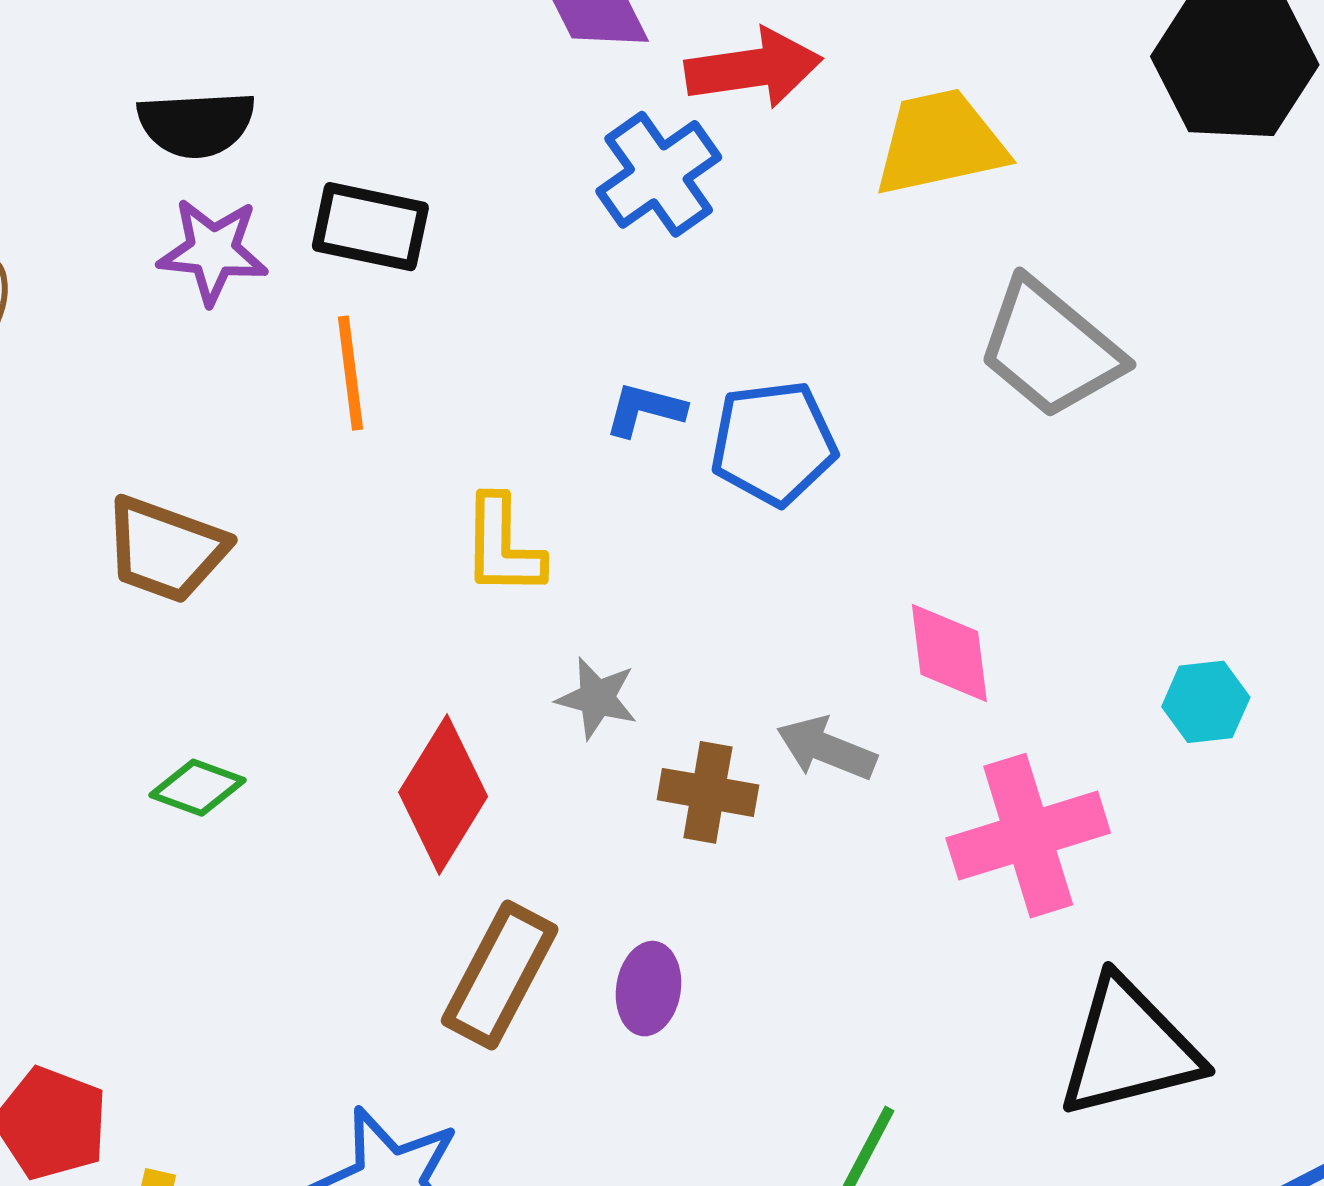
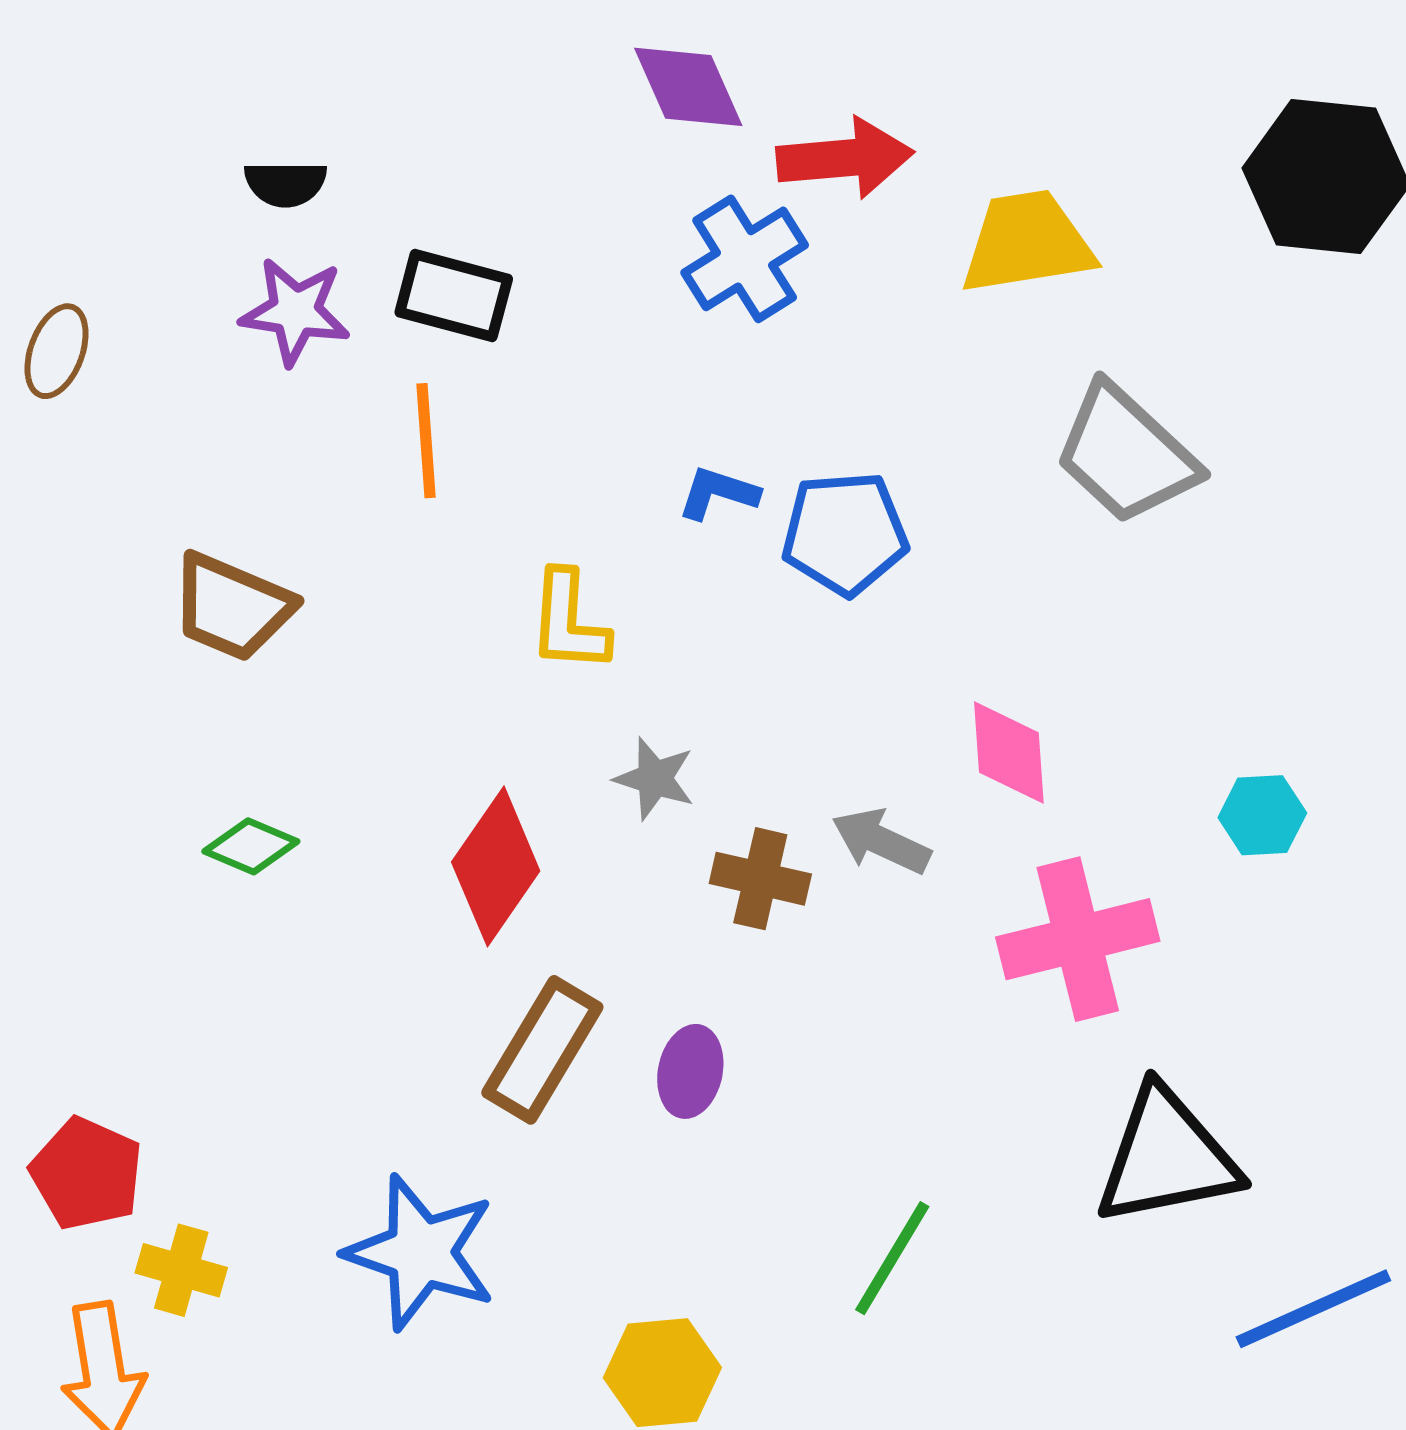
black semicircle: (196, 124) -> (286, 184), size x0.7

